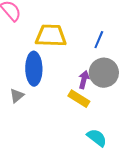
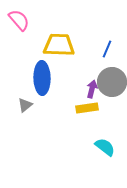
yellow rectangle: (79, 99) -> (87, 108), turned -40

